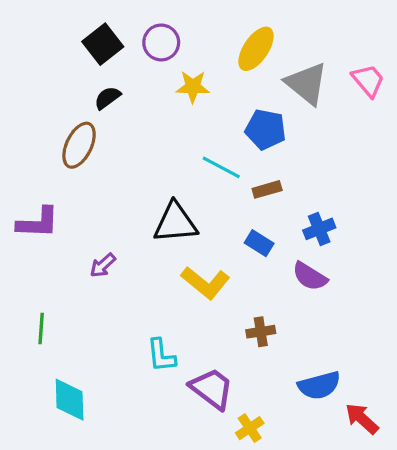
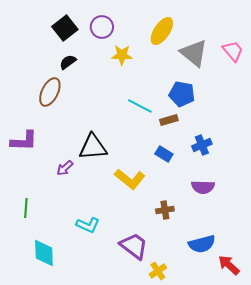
blue pentagon: (265, 129) -> (182, 94), moved
black triangle: (175, 223) -> (93, 147), moved
purple semicircle: (310, 276) -> (203, 187), moved, turned -30
cyan L-shape: (161, 355) -> (88, 225), moved, turned -60

